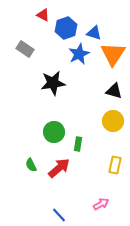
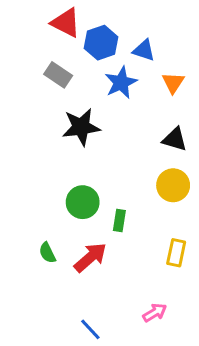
red triangle: (43, 15) -> (66, 23), size x1.5
gray rectangle: (25, 49) -> (58, 75), moved
orange triangle: (113, 54) -> (173, 83), size x0.6

